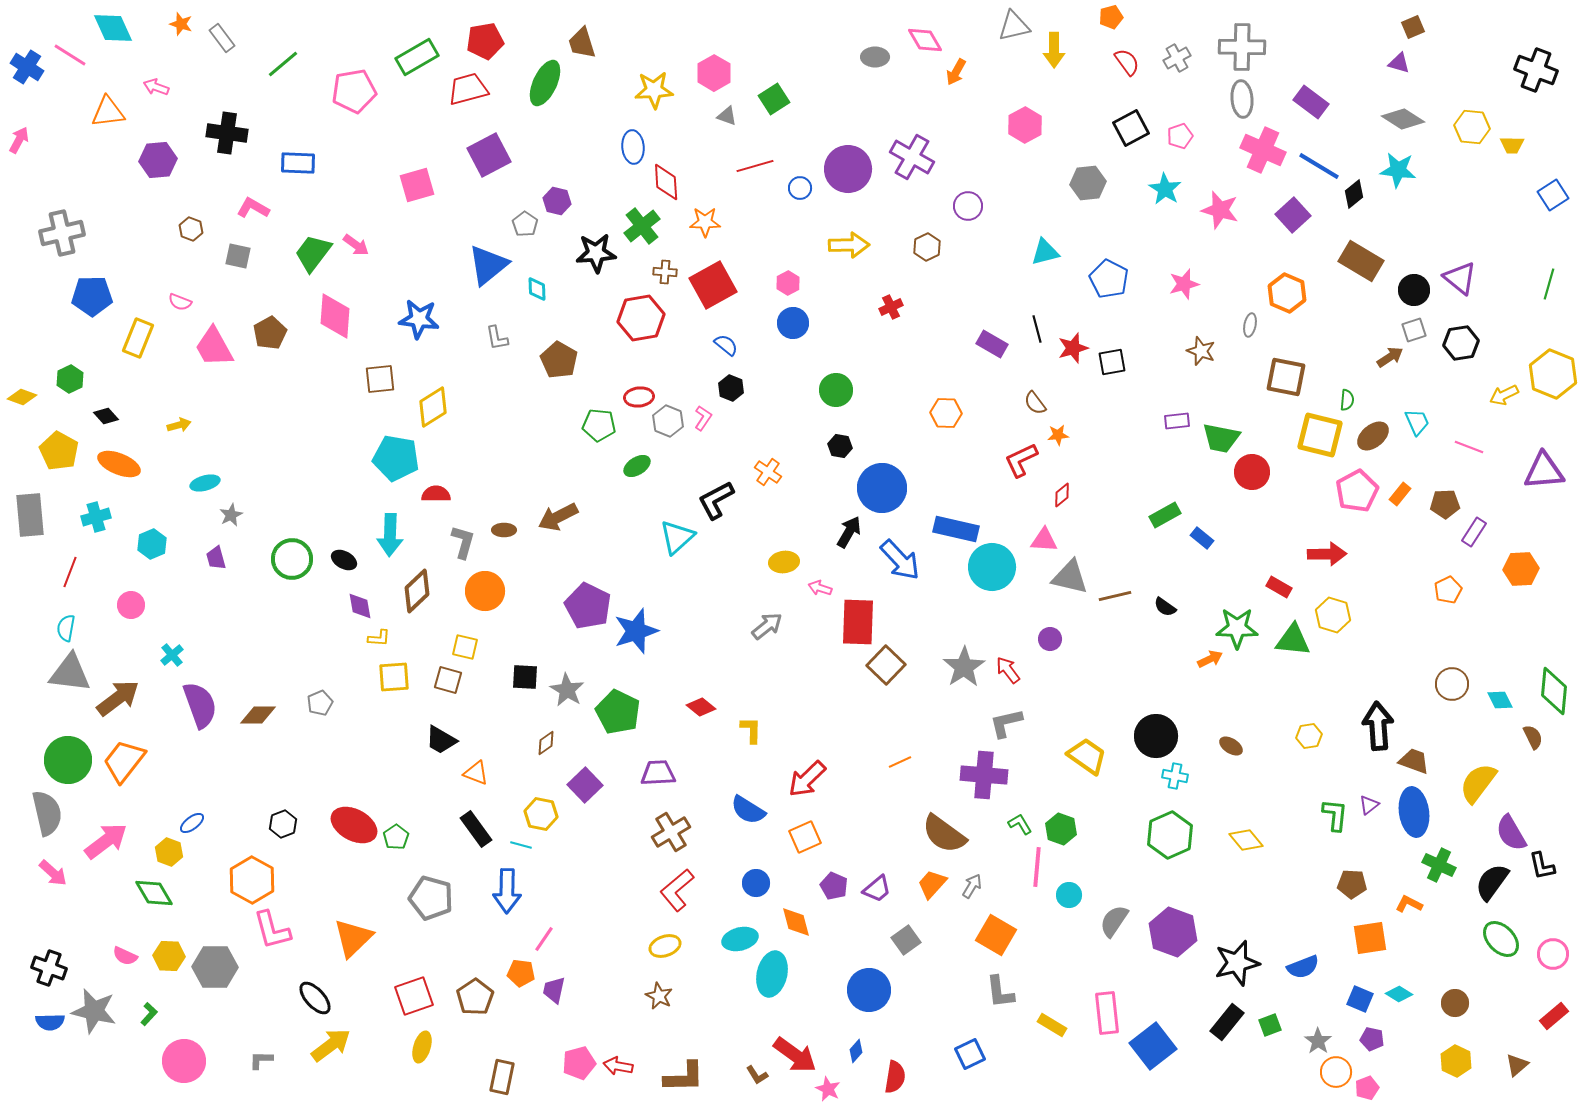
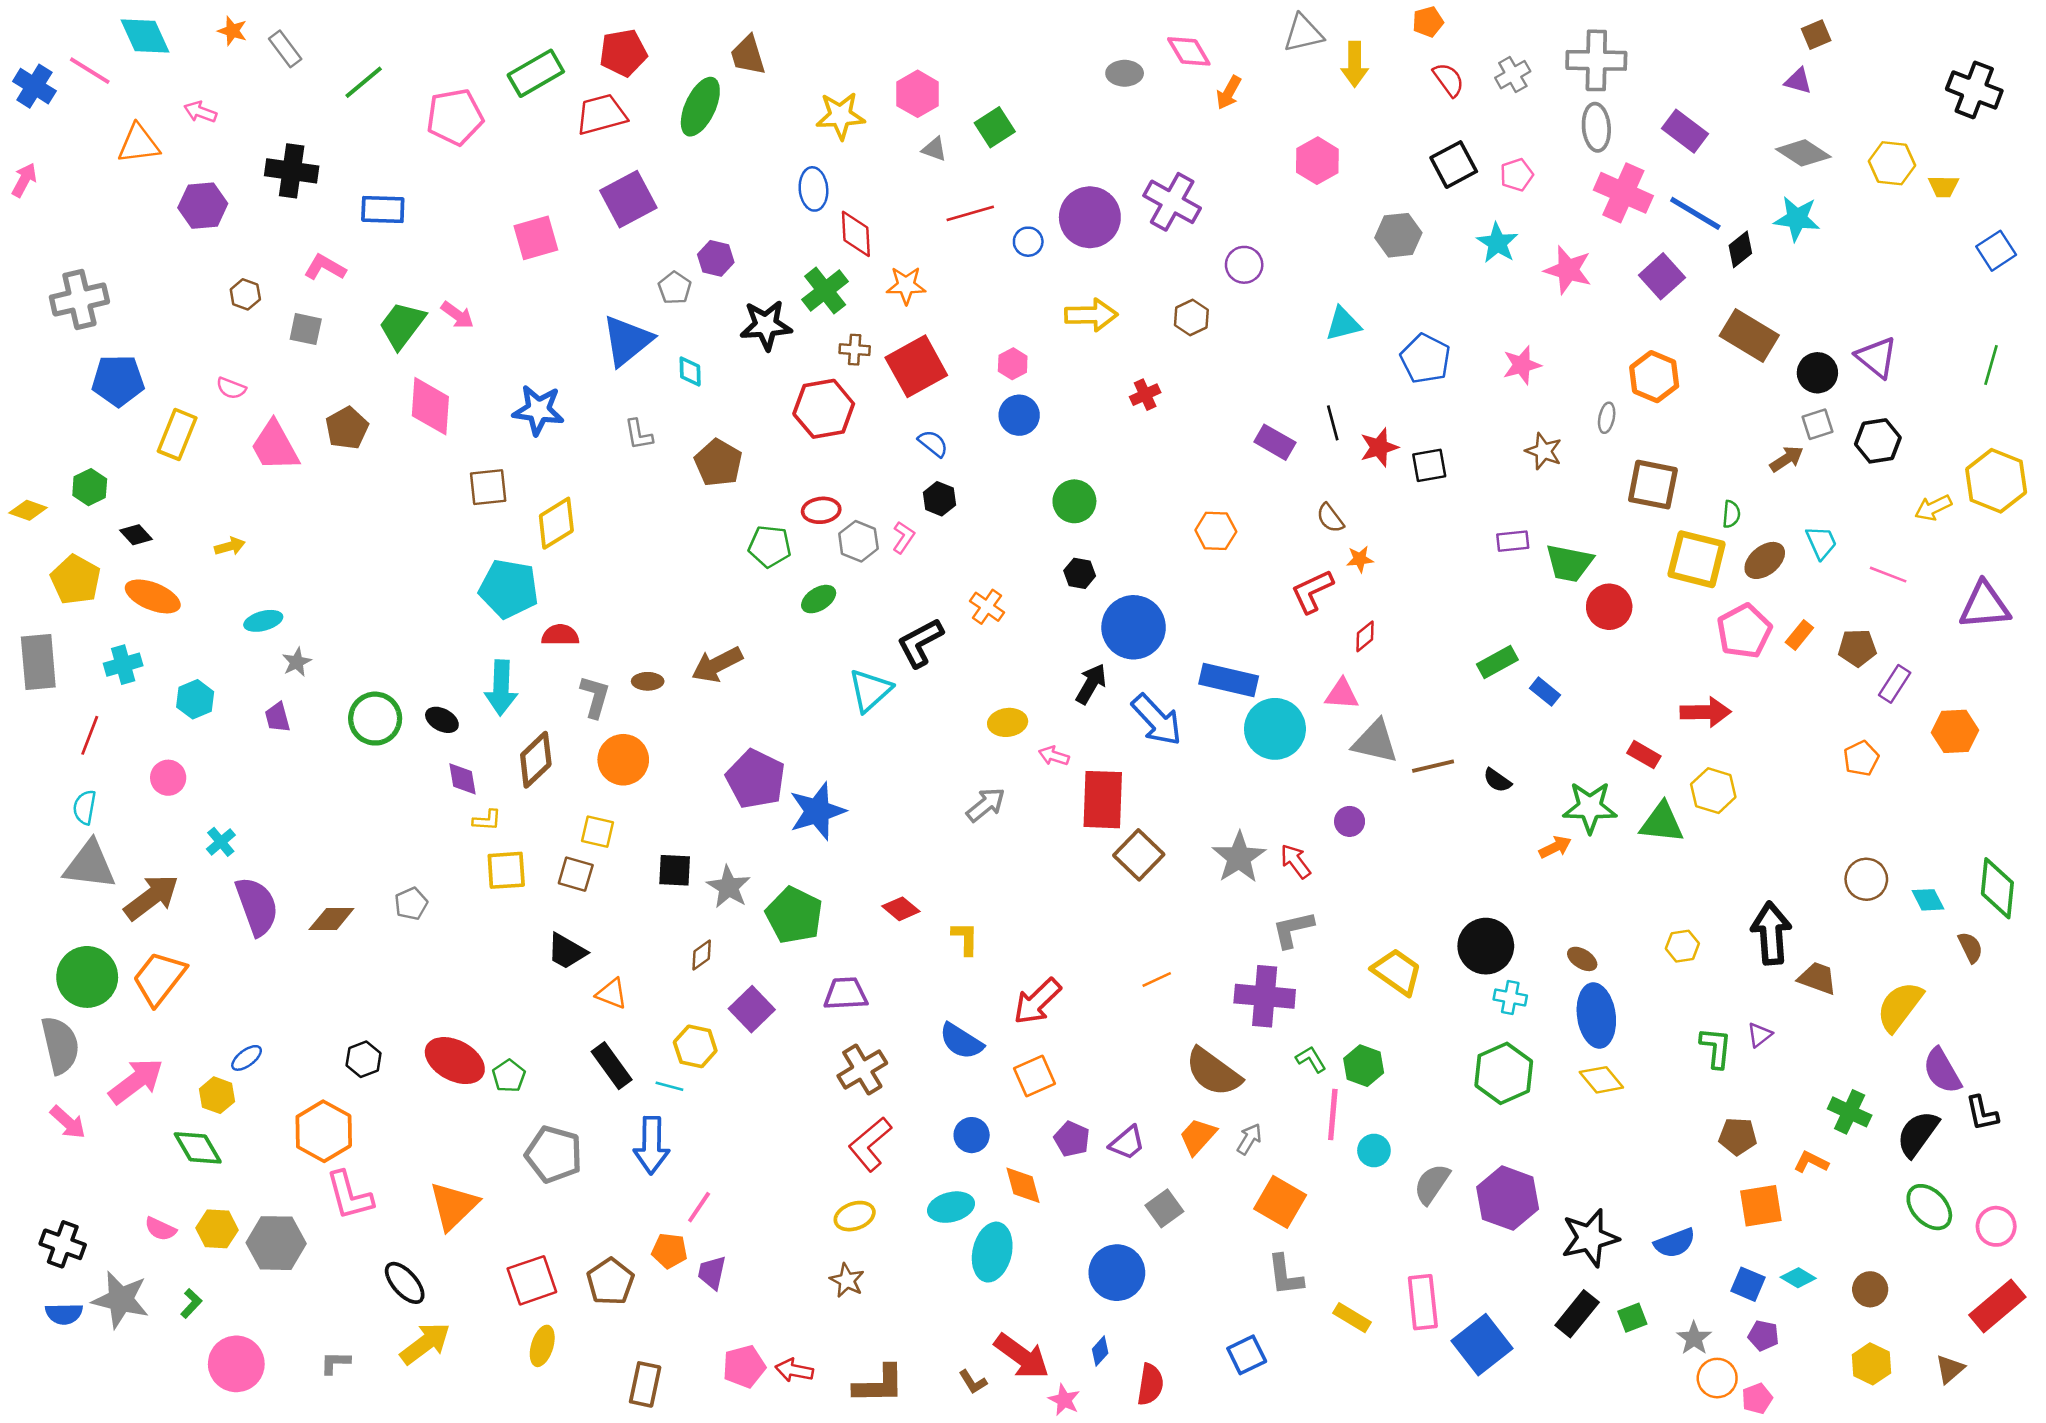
blue ellipse: (1414, 812) -> (1596, 1016), moved
red rectangle: (1554, 1016) -> (1997, 1306), size x1.5

